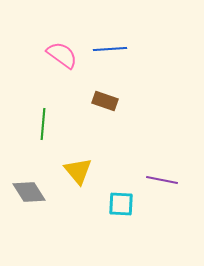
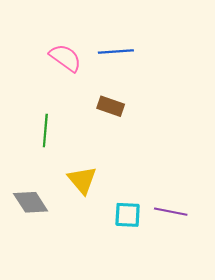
purple line: (162, 180) -> (171, 212), moved

